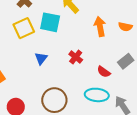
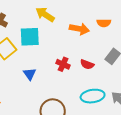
orange arrow: (100, 27) -> (79, 29), turned 126
red semicircle: (104, 72) -> (87, 64), moved

